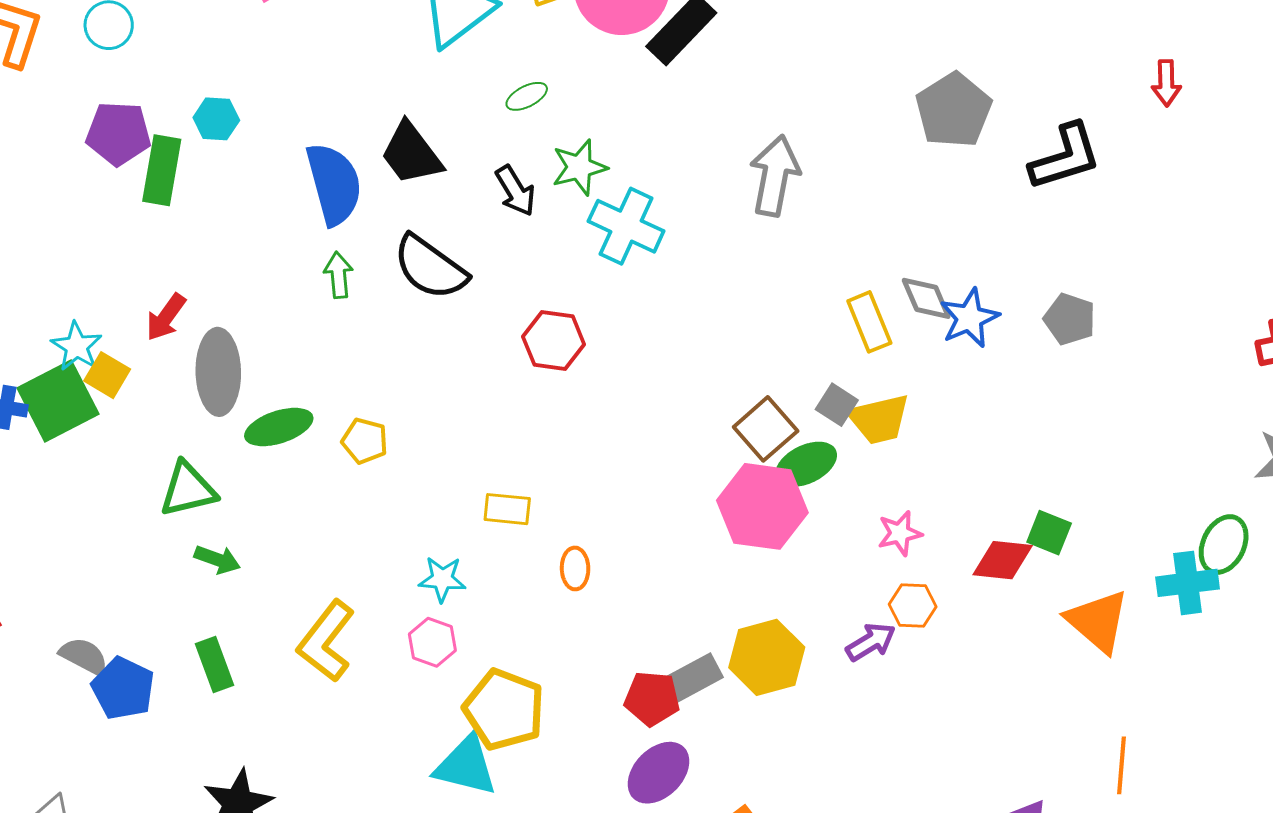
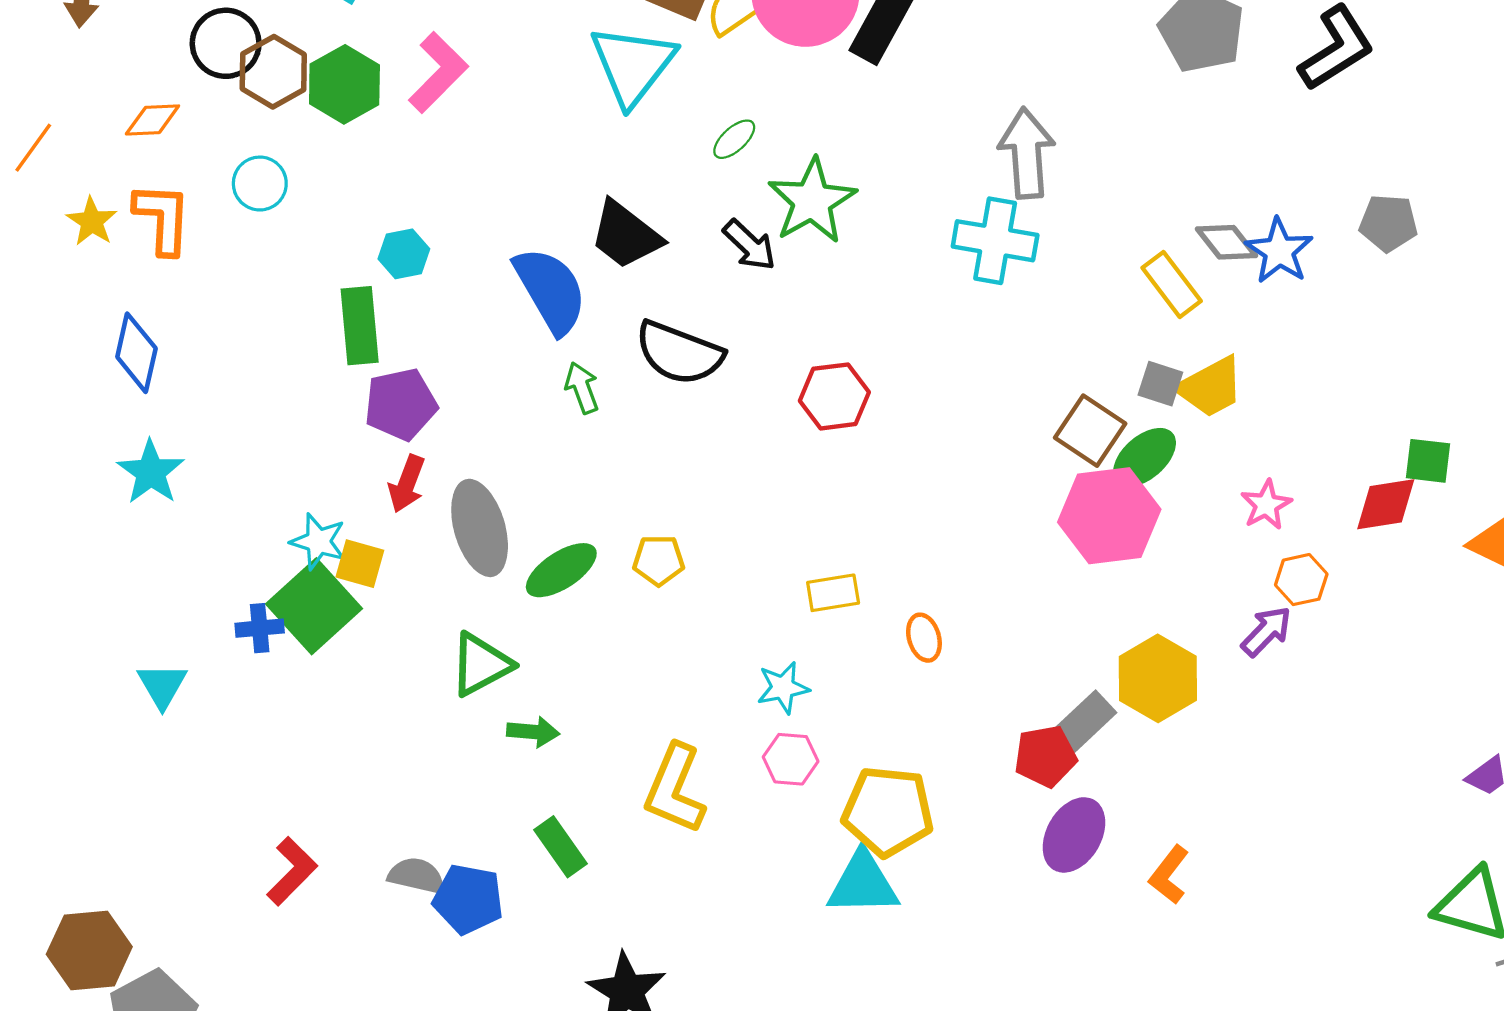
purple pentagon: (118, 133) -> (401, 404), moved
green star: (579, 167) -> (812, 201), size x1.4
cyan cross: (626, 226) -> (995, 241), moved

